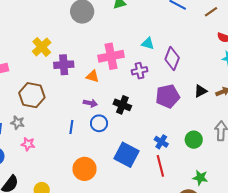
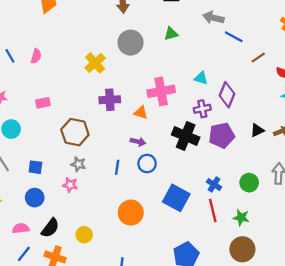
brown line: (211, 12) -> (258, 57), moved
yellow cross: (42, 47) -> (95, 63), moved
purple cross: (140, 71) -> (202, 109), moved
black cross: (122, 105) -> (186, 136), moved, size x1.4
gray star: (18, 123) -> (78, 164), moved
green star: (200, 178) -> (241, 218), moved

